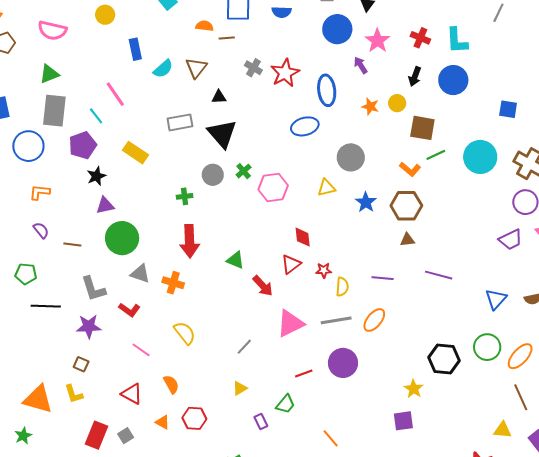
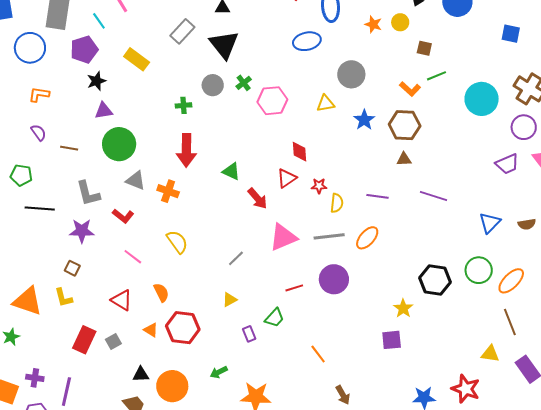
gray rectangle: (180, 122) -> (182, 31), turned -40
brown square: (422, 128) -> (424, 48), size x0.6
cyan circle: (480, 157) -> (482, 99), moved
red hexagon: (194, 418) -> (183, 328), size x1.4

